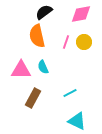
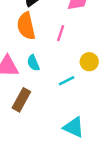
yellow circle: (84, 42) -> (89, 62), moved
cyan line: (70, 93) -> (67, 81), moved

